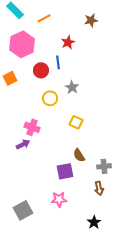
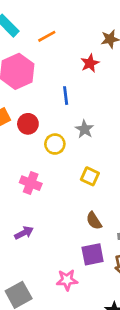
red star: (68, 42) -> (90, 63), moved
red circle: (41, 70) -> (28, 124), moved
purple arrow: (23, 144) -> (24, 233), moved
purple square: (65, 171) -> (93, 254), moved

